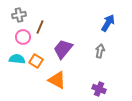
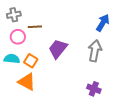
brown line: (40, 27) -> (35, 27), turned 64
gray arrow: (100, 51) -> (95, 51), size x1.5
orange triangle: (57, 80) -> (27, 82), moved

